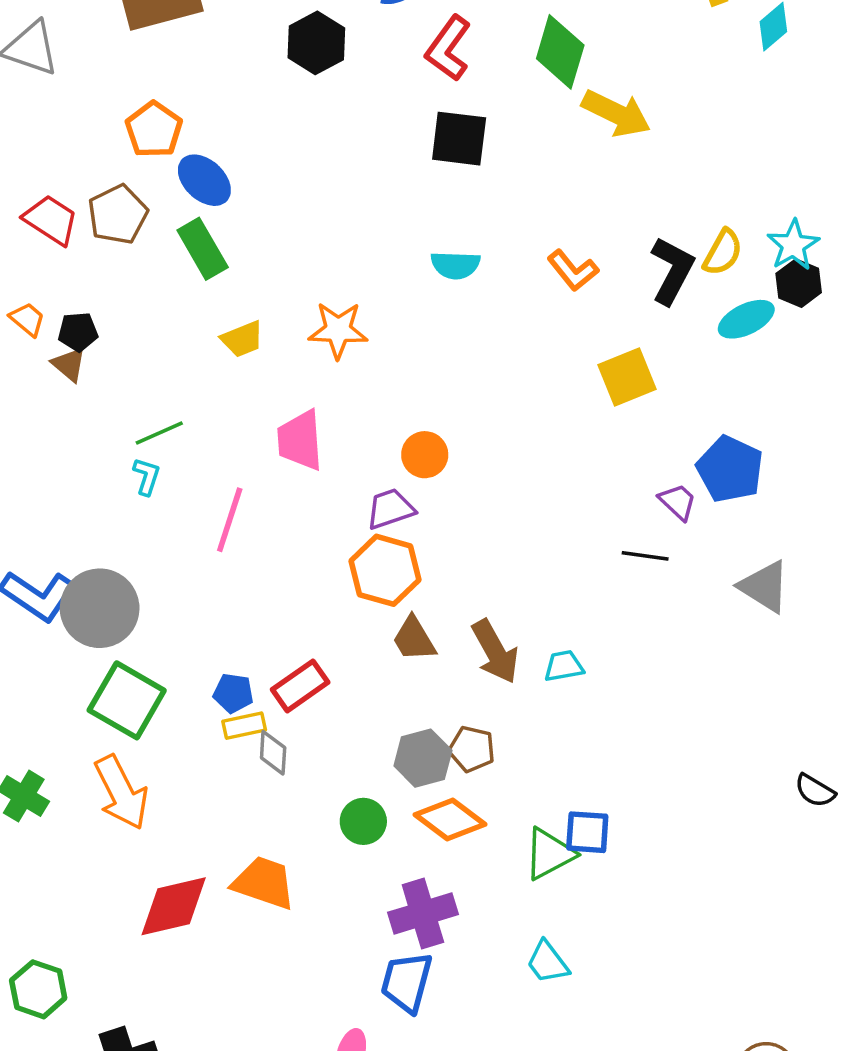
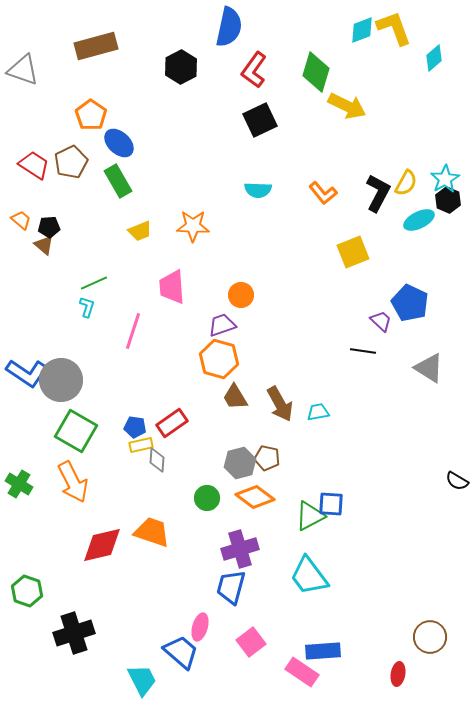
black square: (459, 139) -> (260, 120), turned -32
cyan trapezoid: (548, 962) -> (309, 576), size x1.6

